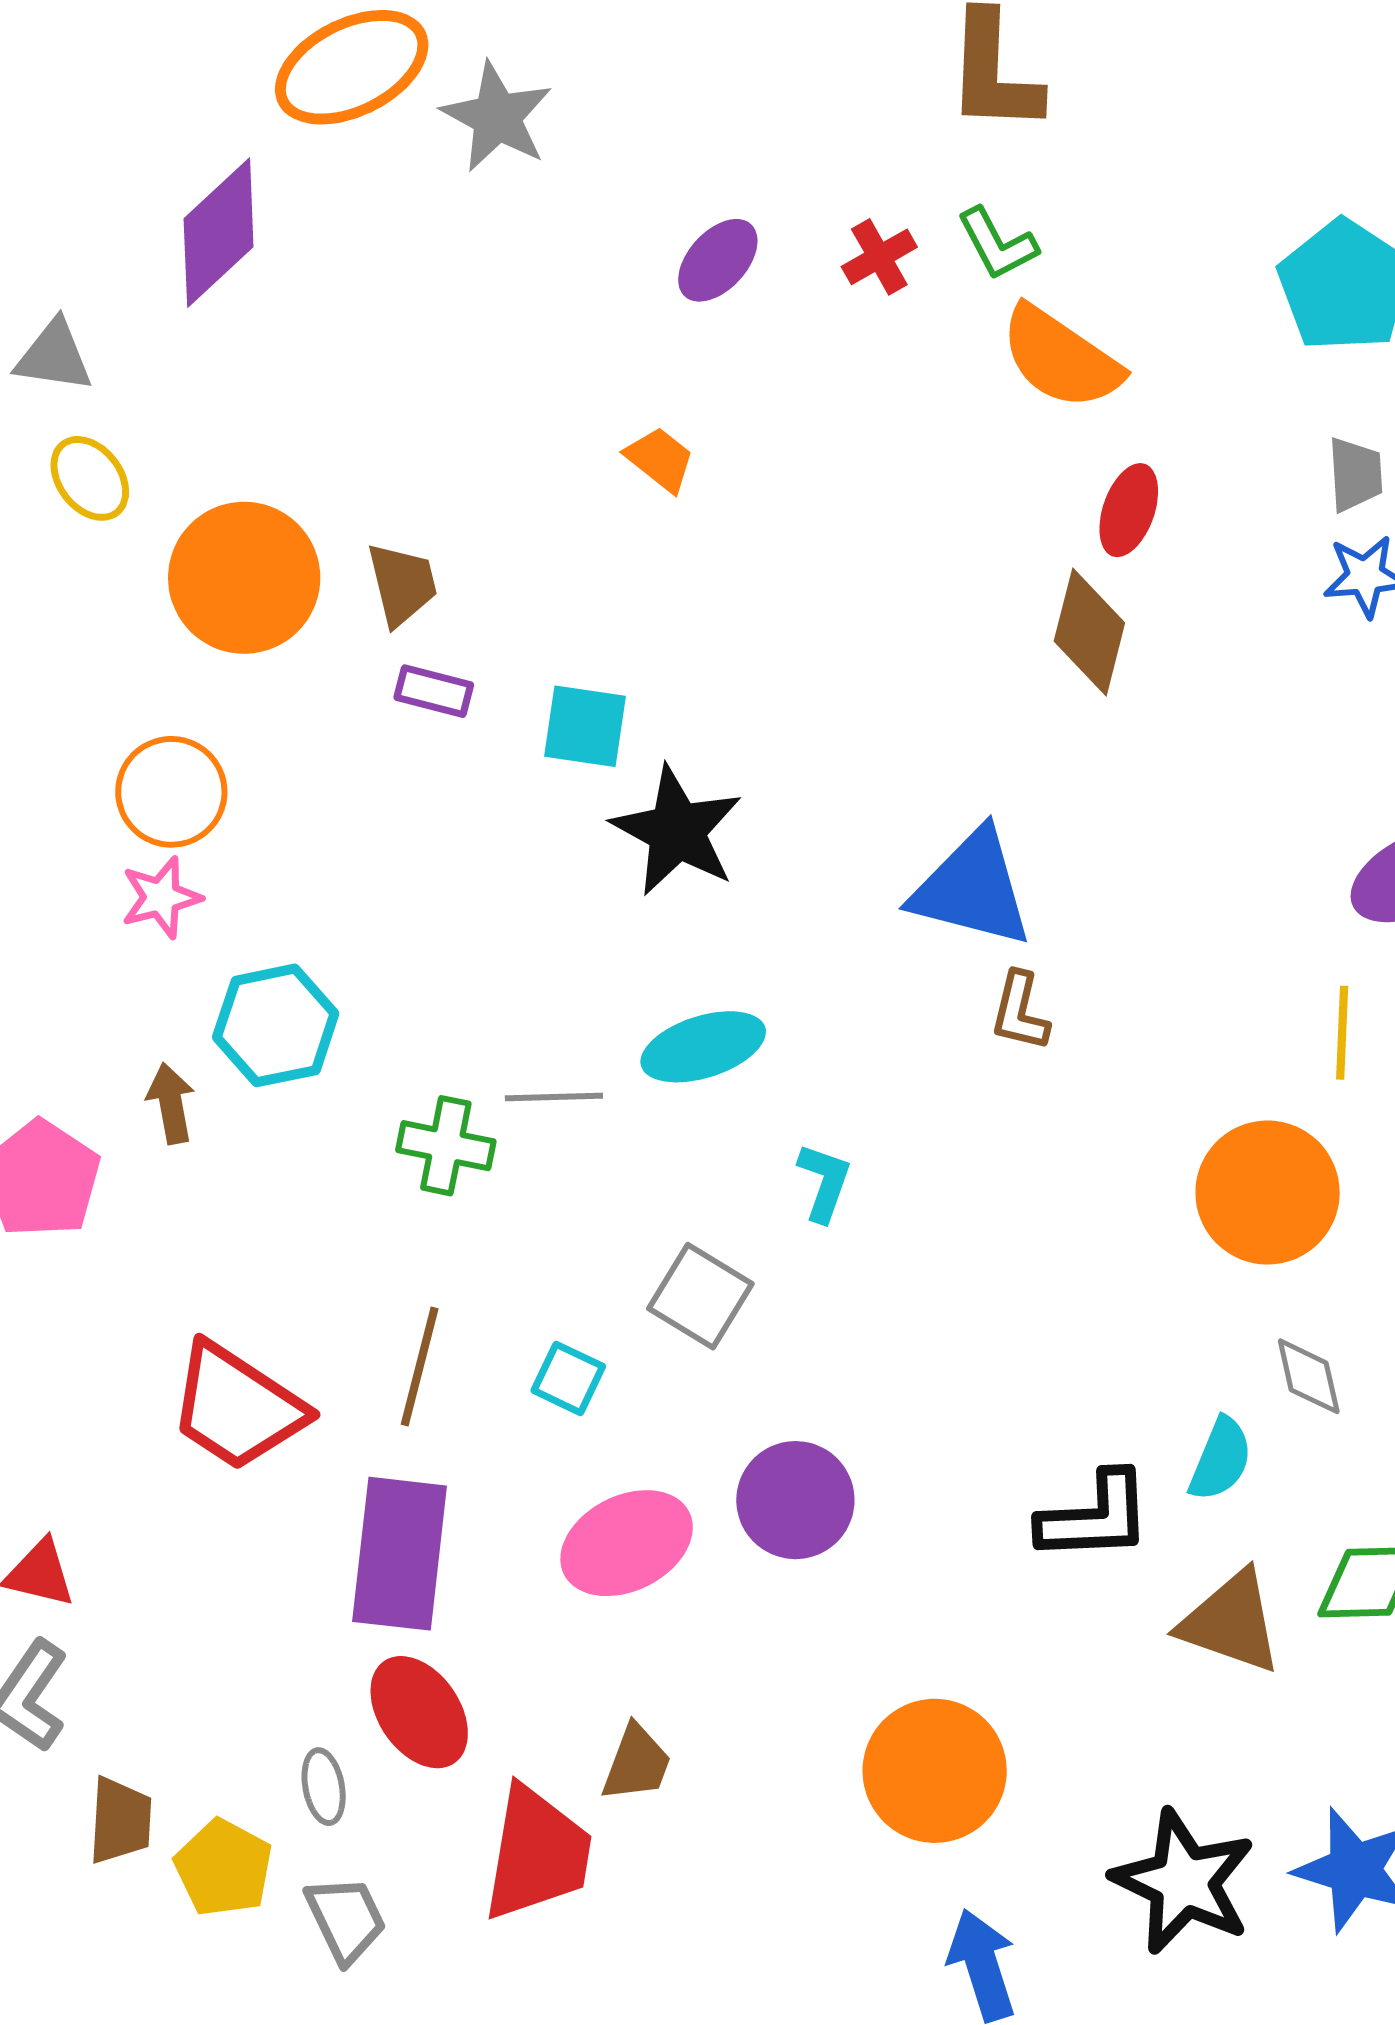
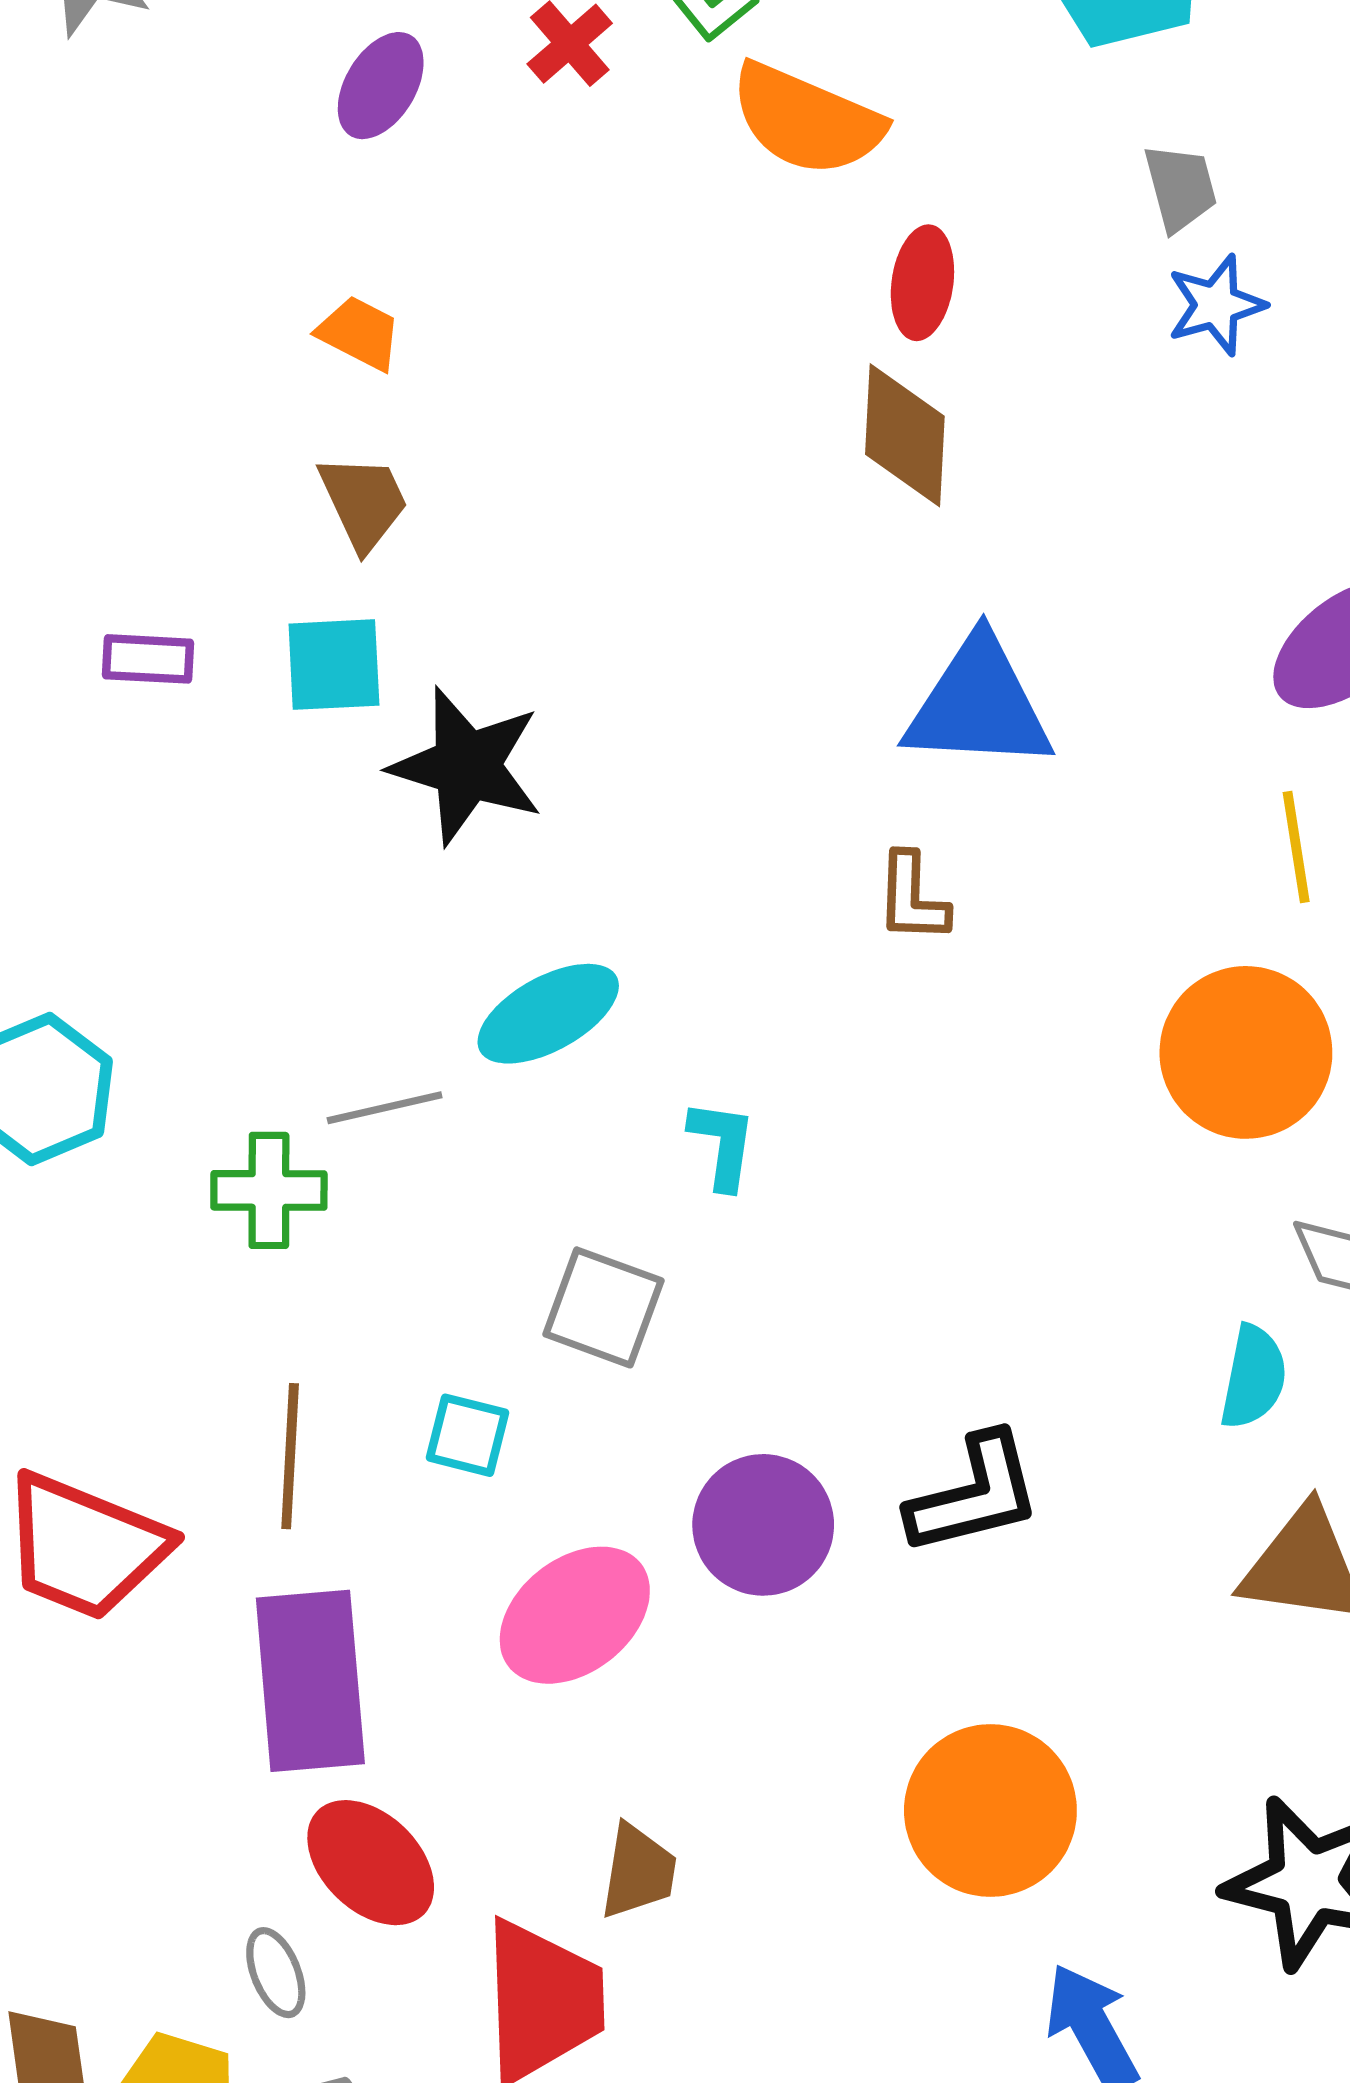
brown trapezoid: (402, 584) -> (363, 502), moved
blue triangle: (972, 888) -> (979, 705), moved
black L-shape: (1095, 1517) -> (974, 1494), moved

